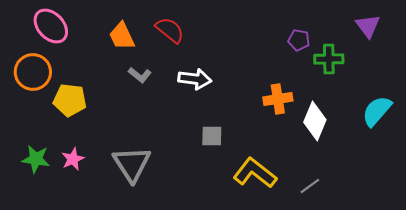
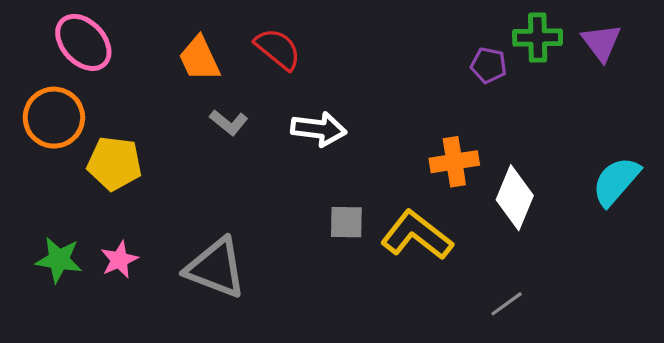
green cross: (329, 59) -> (538, 38), moved
gray triangle: (132, 164) -> (216, 268), turned -36
yellow L-shape: (255, 173) -> (417, 235), moved

